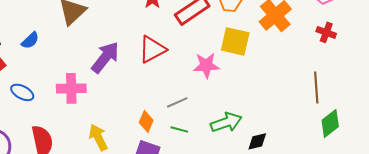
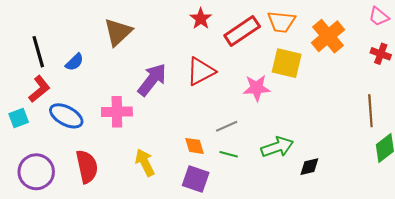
blue ellipse: (22, 92) -> (66, 116), size x1.4
orange diamond: (146, 121) -> (195, 146), turned -40

